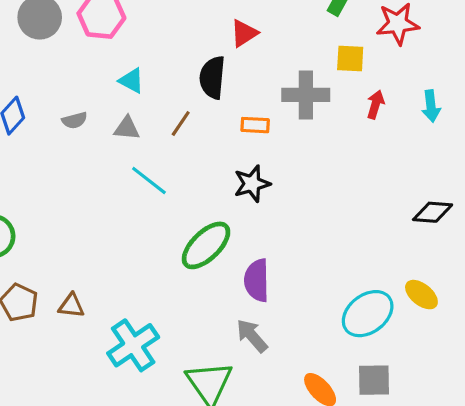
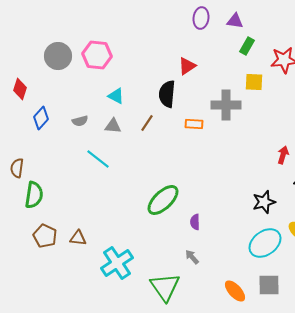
red arrow: (376, 104) -> (283, 155), moved
cyan line: (149, 181) -> (98, 159), moved
black star: (252, 184) -> (264, 202), moved
purple semicircle: (257, 280) -> (195, 222), size x0.6
gray arrow: (252, 336) -> (192, 257), size x0.7

